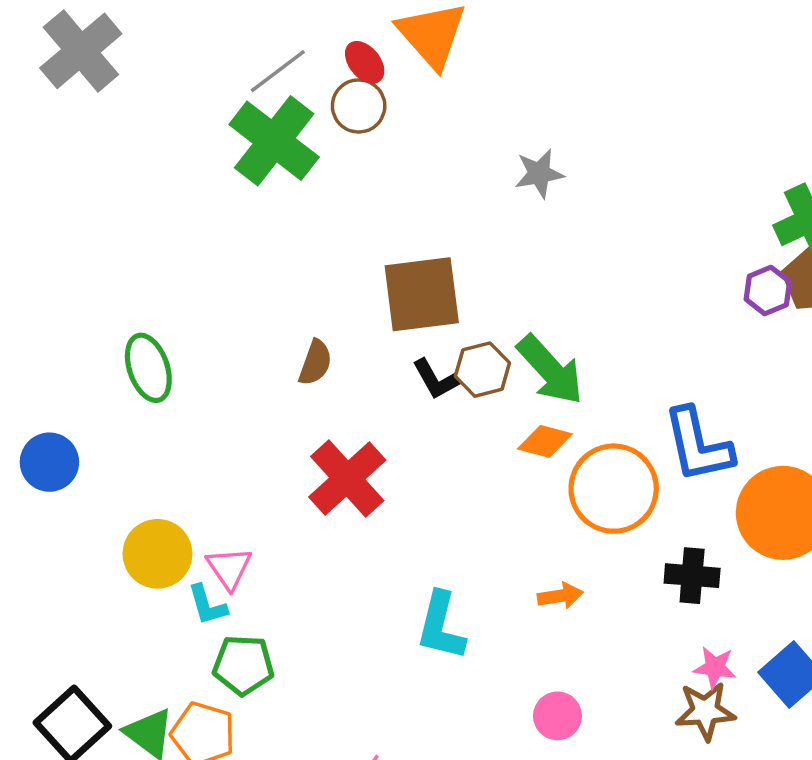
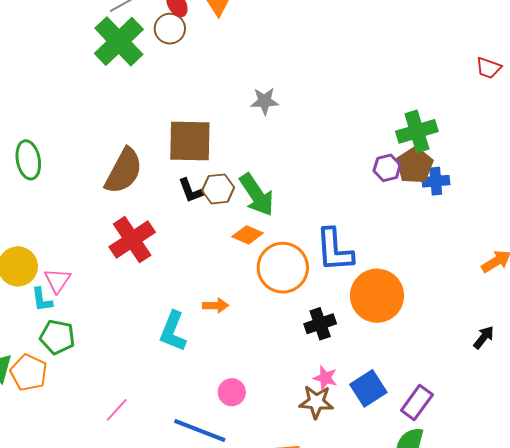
gray star: (539, 174) -> (265, 101), moved
brown semicircle: (315, 363) -> (124, 171), size x1.8
black cross: (692, 576) -> (320, 324), turned -32
orange arrow: (560, 596) -> (216, 306), moved

